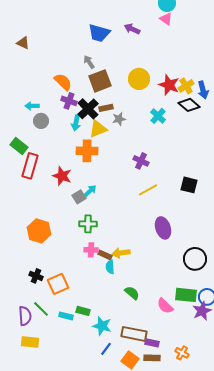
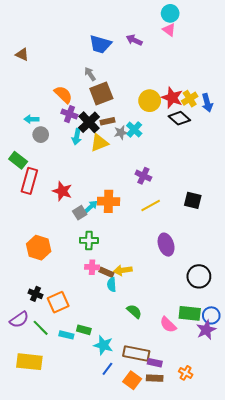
yellow circle: (139, 79) -> (150, 101), moved
black diamond: (189, 105) -> (179, 118), moved
cyan cross: (158, 116) -> (134, 129), moved
orange cross: (87, 151) -> (108, 201), moved
purple semicircle: (25, 316) -> (19, 320), moved, turned 60
yellow rectangle: (30, 342) -> (29, 362), size x1.4

